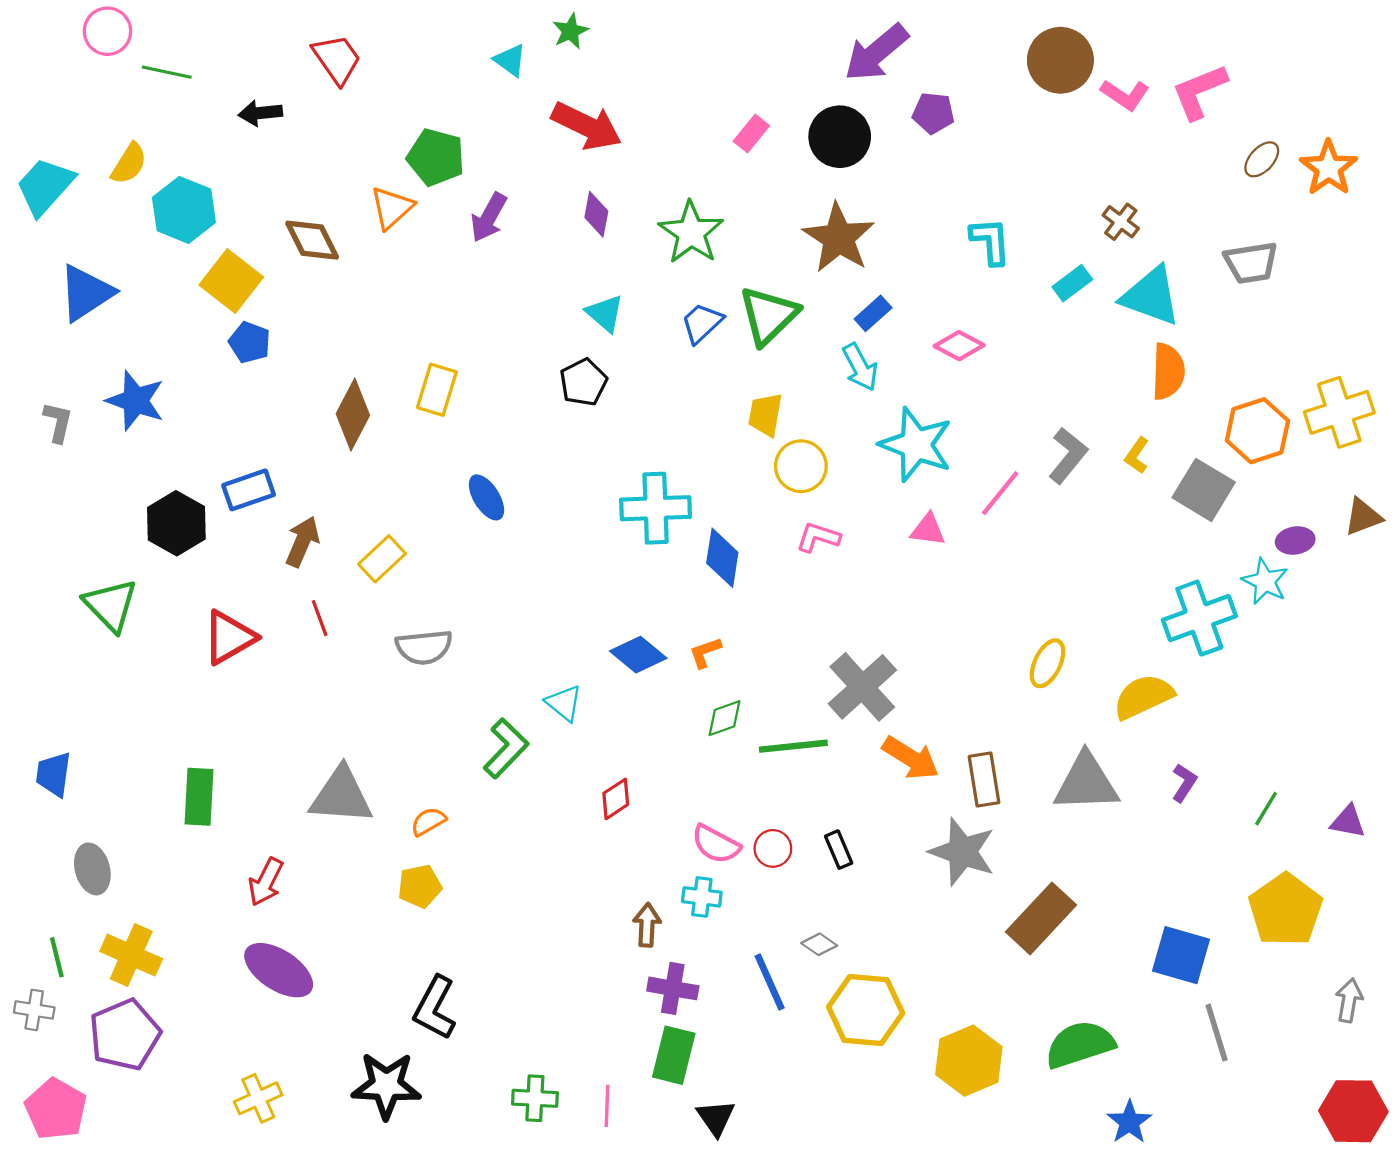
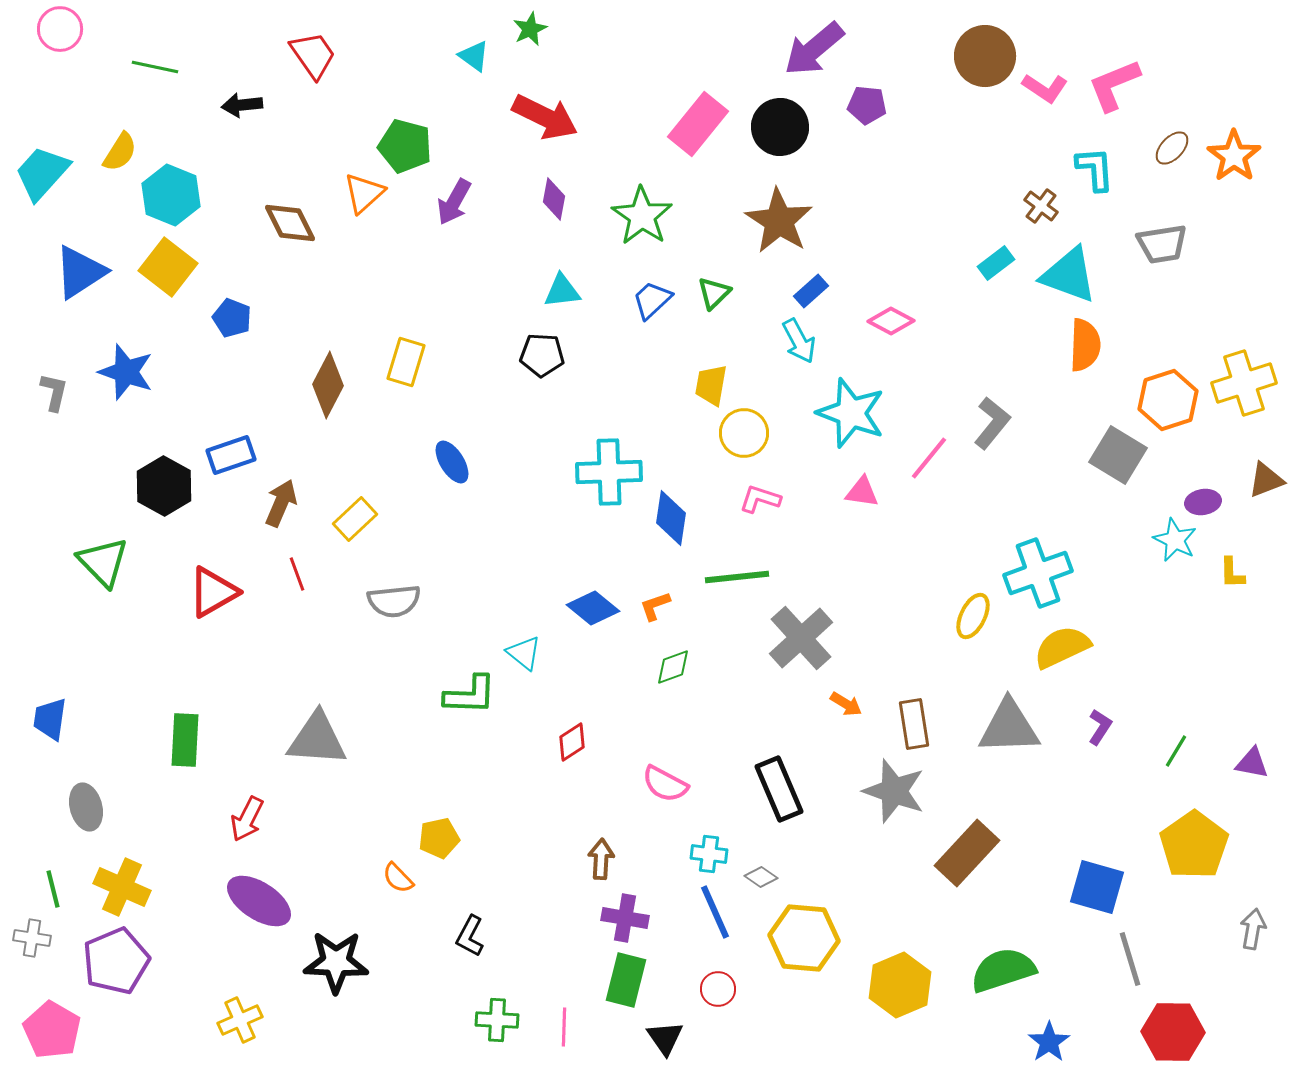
pink circle: (107, 31) -> (60, 29), moved
pink rectangle: (751, 133) -> (698, 124), size x1.8
cyan L-shape: (990, 241) -> (1095, 169), moved
yellow square: (231, 281) -> (168, 267), moved
cyan triangle: (605, 313) -> (562, 291), turned -48
green triangle: (769, 315) -> (714, 293), size x0.6
black pentagon: (583, 382) -> (542, 355), turned 30
yellow L-shape: (1137, 455) -> (1232, 573), moved, turned -36
cyan cross: (1199, 618) -> (1038, 573), moved
green line: (793, 746) -> (737, 577), moved
green L-shape: (506, 748) -> (470, 695), turned 48
orange arrow: (911, 758) -> (846, 704), size x0.6
orange semicircle: (428, 822) -> (398, 878), moved, turned -104
red circle: (773, 848) -> (718, 989), moved
black rectangle: (839, 850) -> (779, 789), size x1.8
yellow pentagon: (420, 886) -> (439, 838), moved
cyan cross: (702, 897) -> (709, 854), moved
black L-shape: (435, 1008) -> (470, 936), moved, size x0.7
black star: (386, 1085) -> (336, 962), moved
red hexagon: (1353, 1111) -> (1173, 1032), moved

